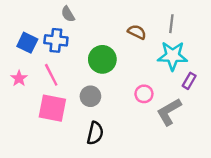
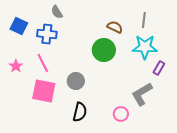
blue square: (27, 43) -> (19, 26), moved
green circle: (102, 59) -> (104, 50), moved
pink circle: (144, 94) -> (121, 114), moved

